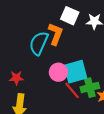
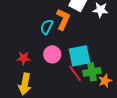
cyan semicircle: (39, 43) -> (47, 27), size x0.7
pink circle: (58, 72) -> (52, 54), moved

